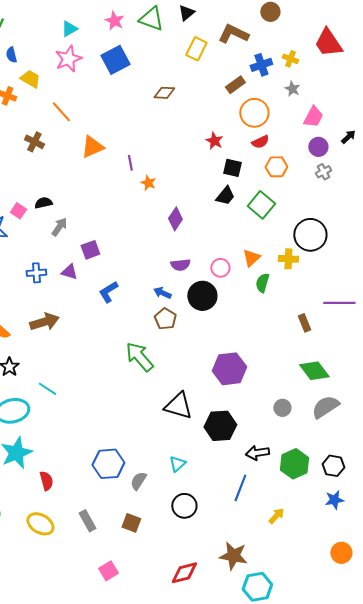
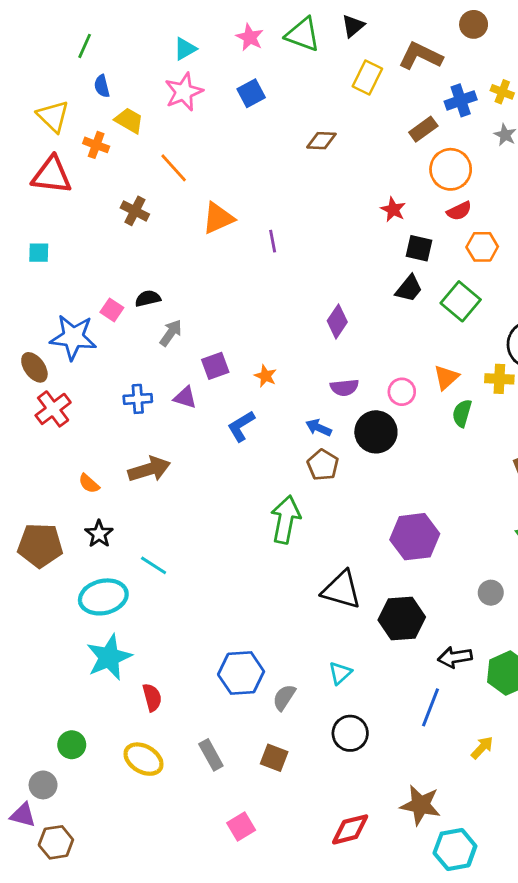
blue square: (115, 60) -> (251, 93), size x0.7
orange star: (148, 183) -> (265, 376), moved
green arrow: (139, 357) -> (286, 519), turned 52

